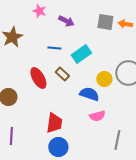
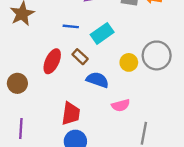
red ellipse: (38, 78) -> (52, 61), turned 55
blue semicircle: (89, 94) -> (97, 80), moved

